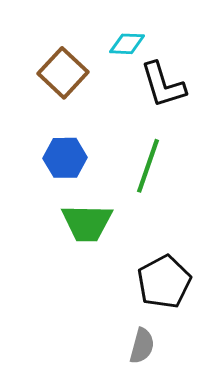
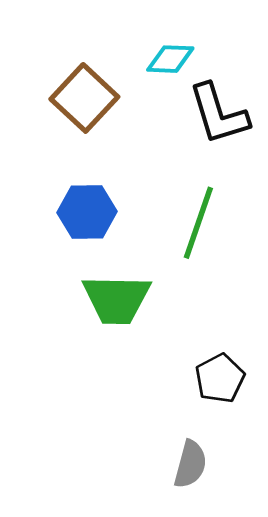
black pentagon: (164, 282) -> (220, 378), size x0.7

